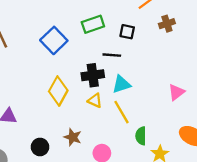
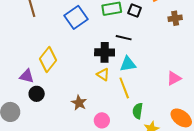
black square: (127, 32) -> (135, 10), moved
yellow diamond: (58, 91) -> (48, 59), moved
black circle: (40, 147) -> (37, 94), moved

